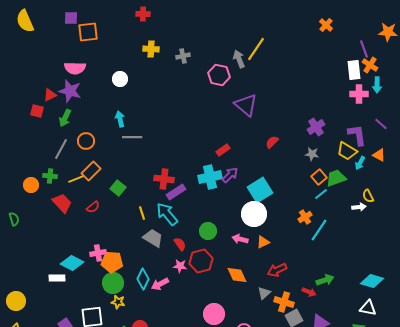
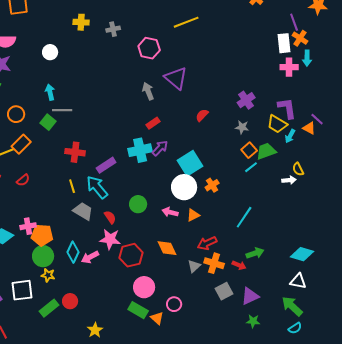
yellow line: (256, 49) -> (186, 22), turned 35
gray arrow: (239, 59) -> (148, 91), moved
purple line: (381, 124) -> (317, 119), moved
red cross: (164, 179) -> (75, 152), moved
green square: (118, 188) -> (48, 122), moved
orange cross: (305, 217) -> (212, 185), moved
cyan line: (319, 230) -> (244, 217), moved
red hexagon: (201, 261) -> (131, 255), moved
pink star: (180, 266) -> (110, 239), size x1.5
orange cross: (284, 302) -> (214, 263), moved

